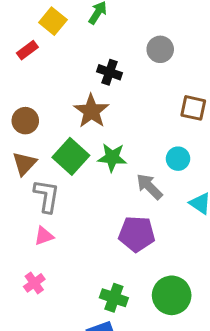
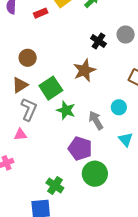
black cross: (110, 72) -> (98, 41), moved
brown star: (91, 111) -> (84, 70), moved
green star: (112, 157) -> (66, 110), moved
green circle: (172, 295) -> (95, 174), moved

